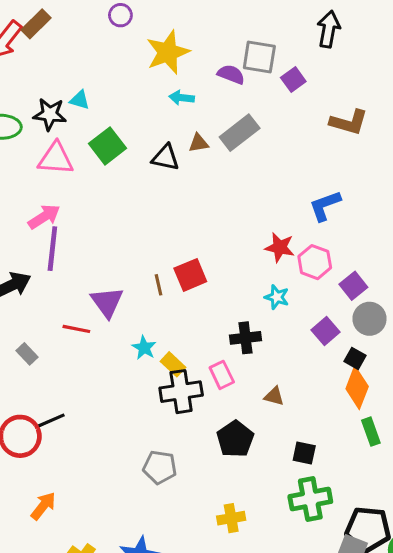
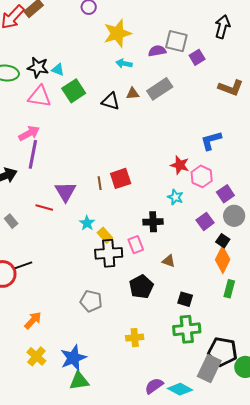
purple semicircle: (231, 74) -> (157, 51), turned -36
cyan triangle: (80, 100) -> (58, 70), moved
green rectangle: (371, 432) -> (229, 289), turned 30
orange arrow: (43, 506) -> (33, 320), moved

